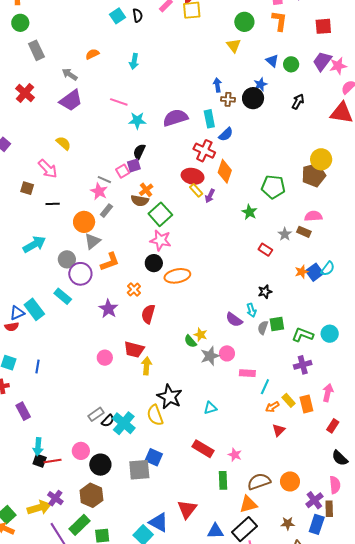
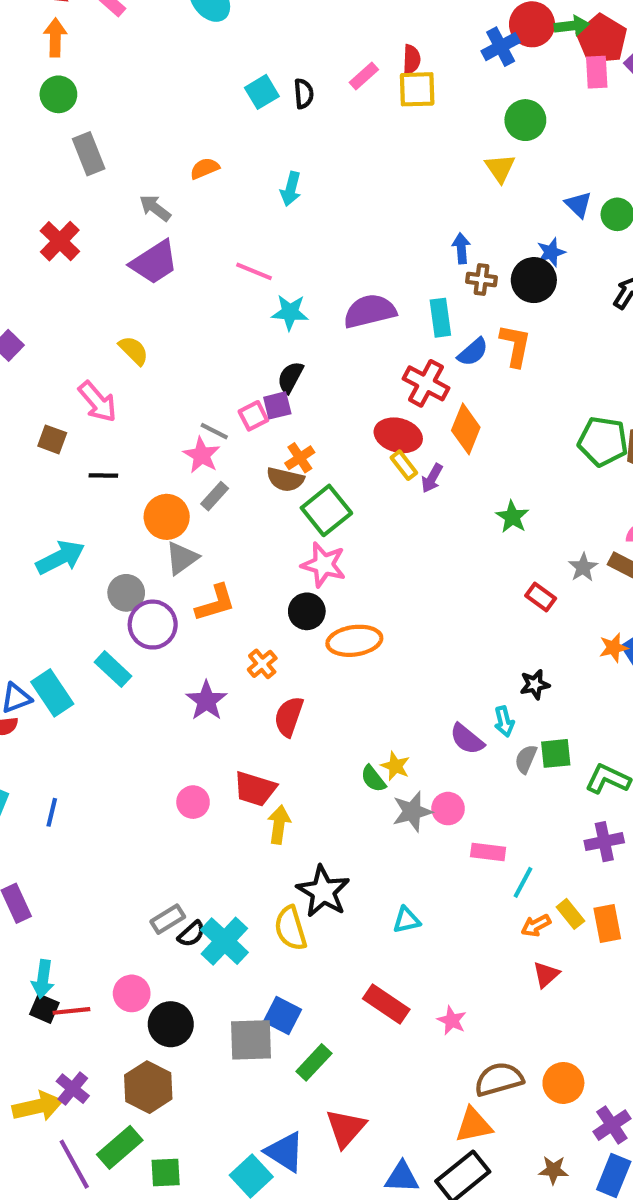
orange L-shape: (279, 21) -> (515, 345), moved
green pentagon: (273, 187) -> (603, 441), moved
green rectangle: (223, 480) -> (314, 1062), moved, turned 42

